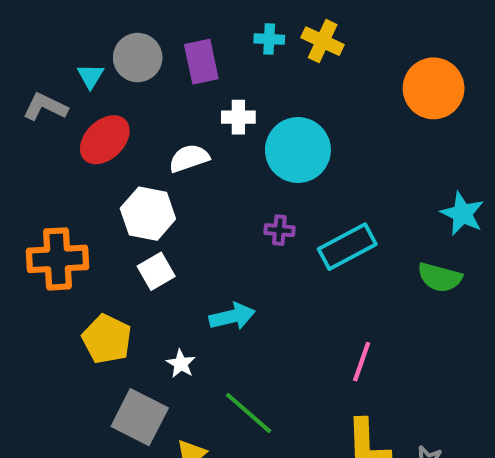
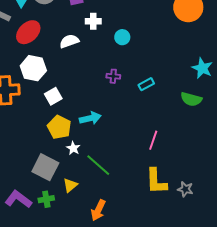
cyan circle: (298, 150) -> (122, 37), size x0.5
white hexagon: (148, 214) -> (33, 68), moved
cyan rectangle: (347, 247) -> (146, 84), size x0.6
yellow pentagon: (107, 339) -> (59, 127), moved
white star: (181, 364) -> (73, 148), moved

